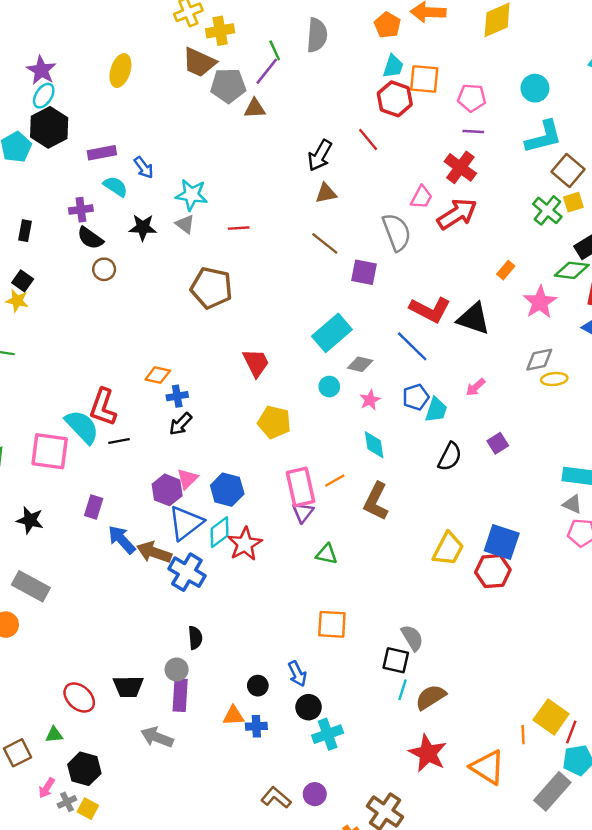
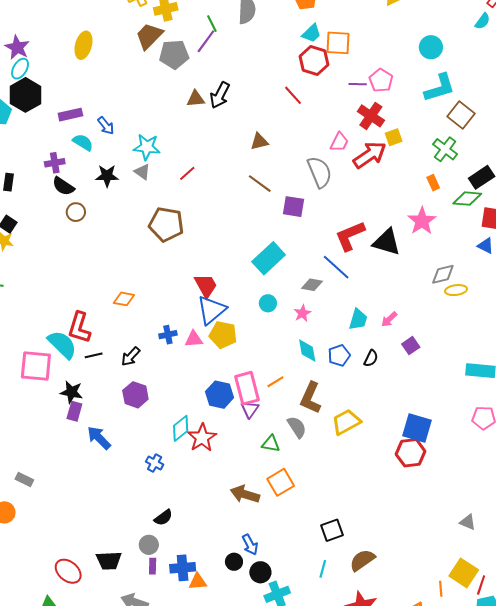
brown trapezoid: (199, 62) -> (149, 36), turned 112
cyan trapezoid: (393, 66) -> (312, 33), turned 30
pink pentagon: (472, 98) -> (381, 80), moved, turned 30
brown triangle: (255, 108) -> (196, 99), moved
purple line: (473, 131) -> (358, 84), moved
black arrow: (320, 155) -> (220, 95), moved
yellow square: (573, 202) -> (394, 137), moved
red line: (239, 228) -> (187, 173), turned -36
orange rectangle: (506, 270) -> (433, 183), moved, turned -63
pink star: (540, 302) -> (422, 221), moved
red L-shape: (430, 310) -> (350, 236), turned 132
gray diamond: (360, 364) -> (312, 285), moved
pink arrow: (476, 387) -> (389, 319), moved
blue cross: (177, 396) -> (168, 335), moved
blue pentagon: (416, 397) -> (339, 355), moved
black arrow: (181, 424) -> (131, 356), moved
black semicircle: (450, 457) -> (371, 358), size x0.7
pink triangle: (187, 479) -> (194, 339), moved, turned 42
blue hexagon: (227, 490) -> (220, 395), moved
gray triangle: (572, 504) -> (468, 522), moved
black star: (30, 520) -> (71, 392), moved
blue triangle: (186, 523) -> (211, 310), moved
yellow trapezoid: (448, 549) -> (346, 422), moved, turned -144
brown arrow: (154, 552) -> (245, 494), moved
blue cross: (187, 572) -> (155, 463), size x0.6
gray rectangle: (31, 586) -> (24, 480), size x0.6
orange square: (332, 624) -> (281, 482), moved, turned -32
black semicircle: (195, 638) -> (163, 518), turned 60
gray semicircle: (412, 638) -> (297, 427), moved
black square: (396, 660) -> (332, 530), turned -30
black circle: (258, 686) -> (234, 562), moved
cyan line: (403, 690) -> (323, 569), moved
purple rectangle: (180, 695) -> (153, 566), size x0.6
blue cross: (256, 726) -> (183, 568), moved, size x1.4

